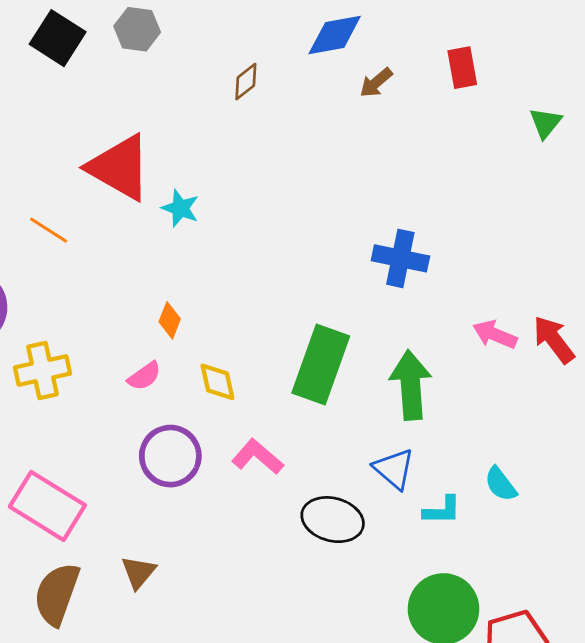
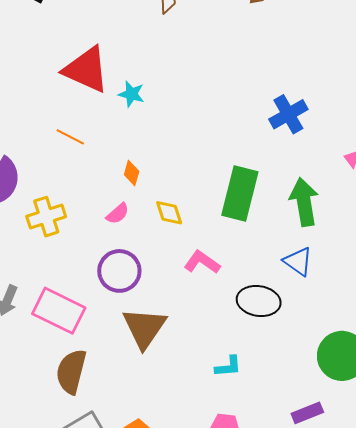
orange line: (49, 230) -> (70, 137), moved
blue cross: (400, 258) -> (288, 114), turned -36
purple circle: (170, 456) -> (119, 271), moved
cyan L-shape: (442, 510) -> (228, 366), moved
brown triangle: (138, 572) -> (144, 328), moved, size x1.8

